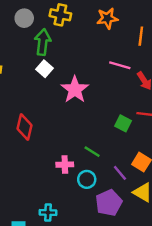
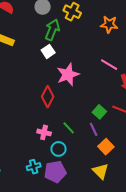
red diamond: (25, 127) -> (48, 97), moved
purple line: (120, 173) -> (94, 129), moved
purple pentagon: (109, 203) -> (55, 172), moved
cyan cross: (48, 212) -> (34, 167), moved, turned -32

